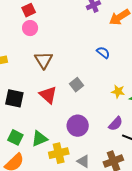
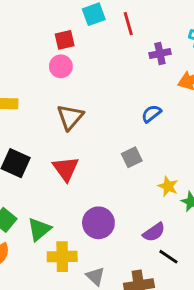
blue semicircle: (103, 52) -> (151, 114), moved, turned -88
gray square: (76, 85) -> (132, 157), moved
green triangle: (40, 139) -> (39, 229), turned -30

